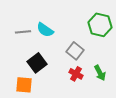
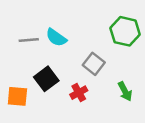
red cross: (76, 74) -> (79, 93), moved, turned 32
orange square: (24, 85) -> (17, 96), moved

